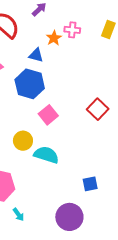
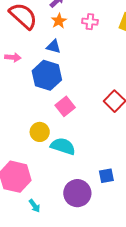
orange star: (54, 38) -> (59, 21), moved
purple circle: (69, 217) -> (77, 193), moved

